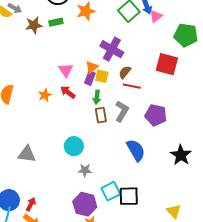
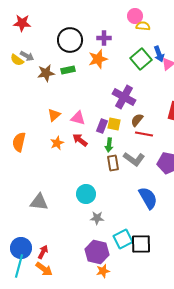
orange triangle: (92, 67) -> (54, 115), moved
pink triangle: (66, 70) -> (78, 118), turned -42
gray L-shape: (122, 111) -> (134, 159), turned 95

